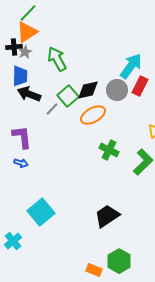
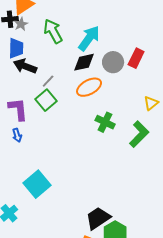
cyan arrow: (131, 66) -> (89, 38), moved
green square: (68, 96) -> (46, 100), moved
blue arrow: (21, 163) -> (17, 135), turned 56
black trapezoid: (107, 216) -> (98, 218), moved

